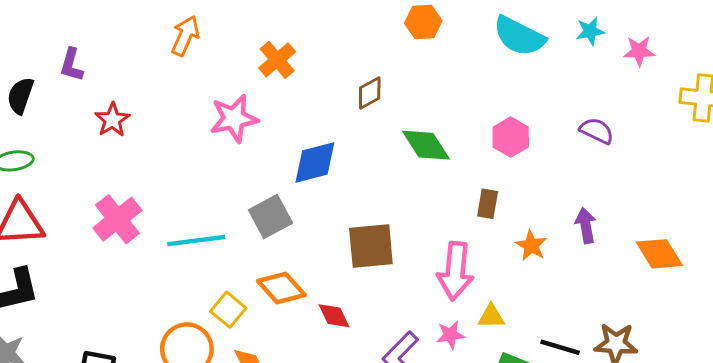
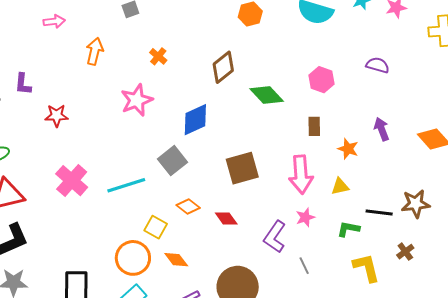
orange cross: (277, 60) -> (158, 56), size x0.7
brown diamond: (370, 93) -> (223, 67), size x1.4
red star: (112, 120) -> (57, 116), turned -30
orange diamond: (281, 288) -> (188, 206), size x0.7
yellow triangle: (491, 316) -> (340, 187), moved

